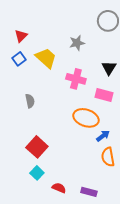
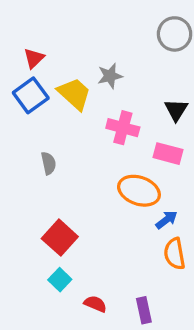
gray star: (77, 43) -> (110, 76), moved
blue square: (19, 59) -> (31, 95), size x1.5
purple rectangle: (89, 192) -> (144, 310), turned 63

